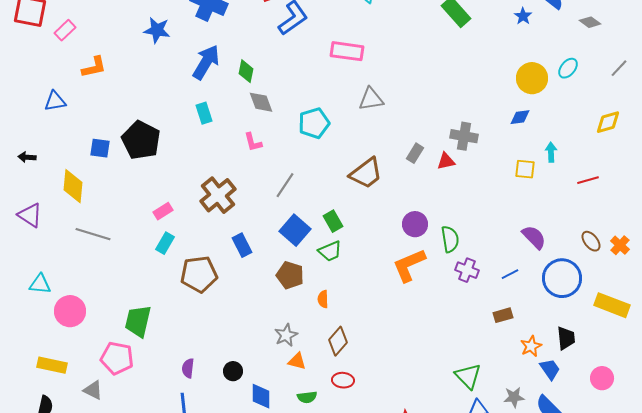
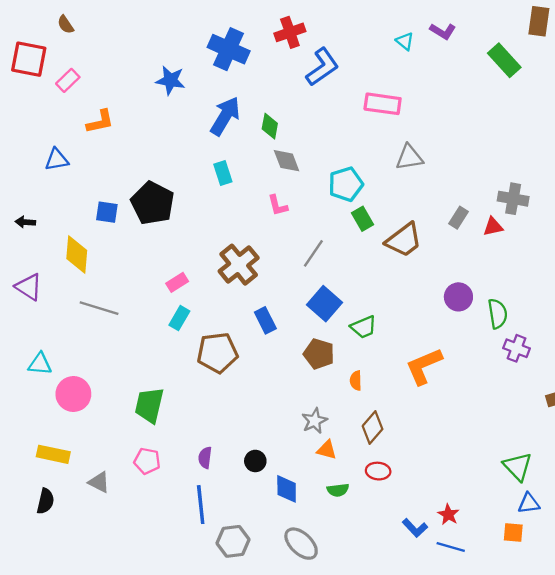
green rectangle: (333, 221) -> (362, 219), moved
orange L-shape: (409, 265) -> (424, 366), moved
pink pentagon: (117, 358) -> (147, 461), moved, size x0.7

